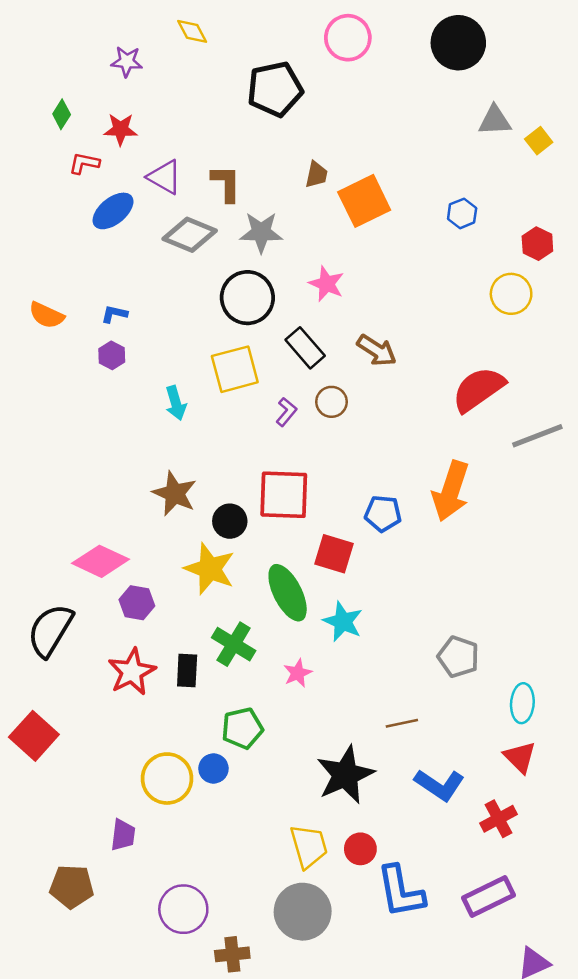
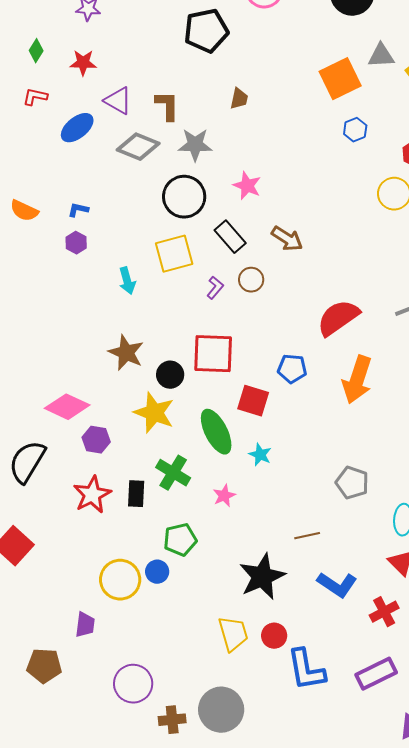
red L-shape: (84, 163) -> (35, 97), moved
orange square: (364, 201) -> (340, 79), moved
red semicircle: (478, 389) -> (338, 318), moved
orange arrow: (451, 491) -> (357, 380), moved
cyan star: (343, 622) -> (260, 455), size x0.7
gray circle: (303, 912) -> (221, 710), moved

